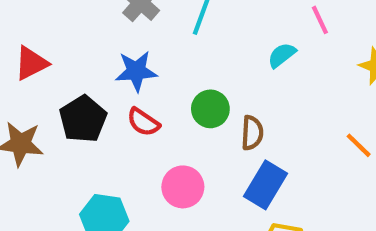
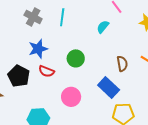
brown semicircle: (252, 133) -> (122, 64), moved
blue rectangle: (266, 185) -> (109, 88), turned -65

